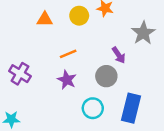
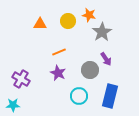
gray star: (143, 33) -> (102, 32), moved
purple arrow: (119, 55) -> (106, 59), moved
purple cross: (20, 74) -> (21, 79), moved

